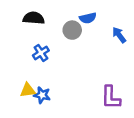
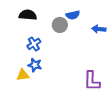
blue arrow: (119, 35) -> (99, 29), turned -48
blue star: (42, 95) -> (35, 65), moved

